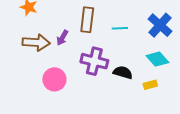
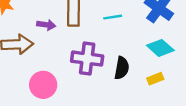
purple arrow: (62, 38) -> (46, 25), moved, turned -105
black semicircle: (123, 72) -> (122, 68), turned 90

